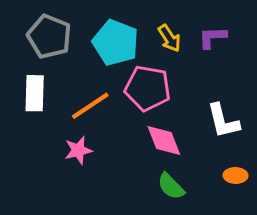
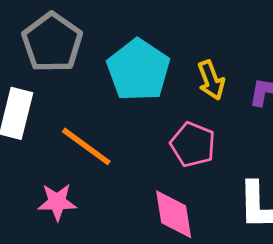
pink pentagon: (148, 88) -> (193, 145), moved, size x0.7
orange line: (90, 106) -> (86, 146), turned 57

